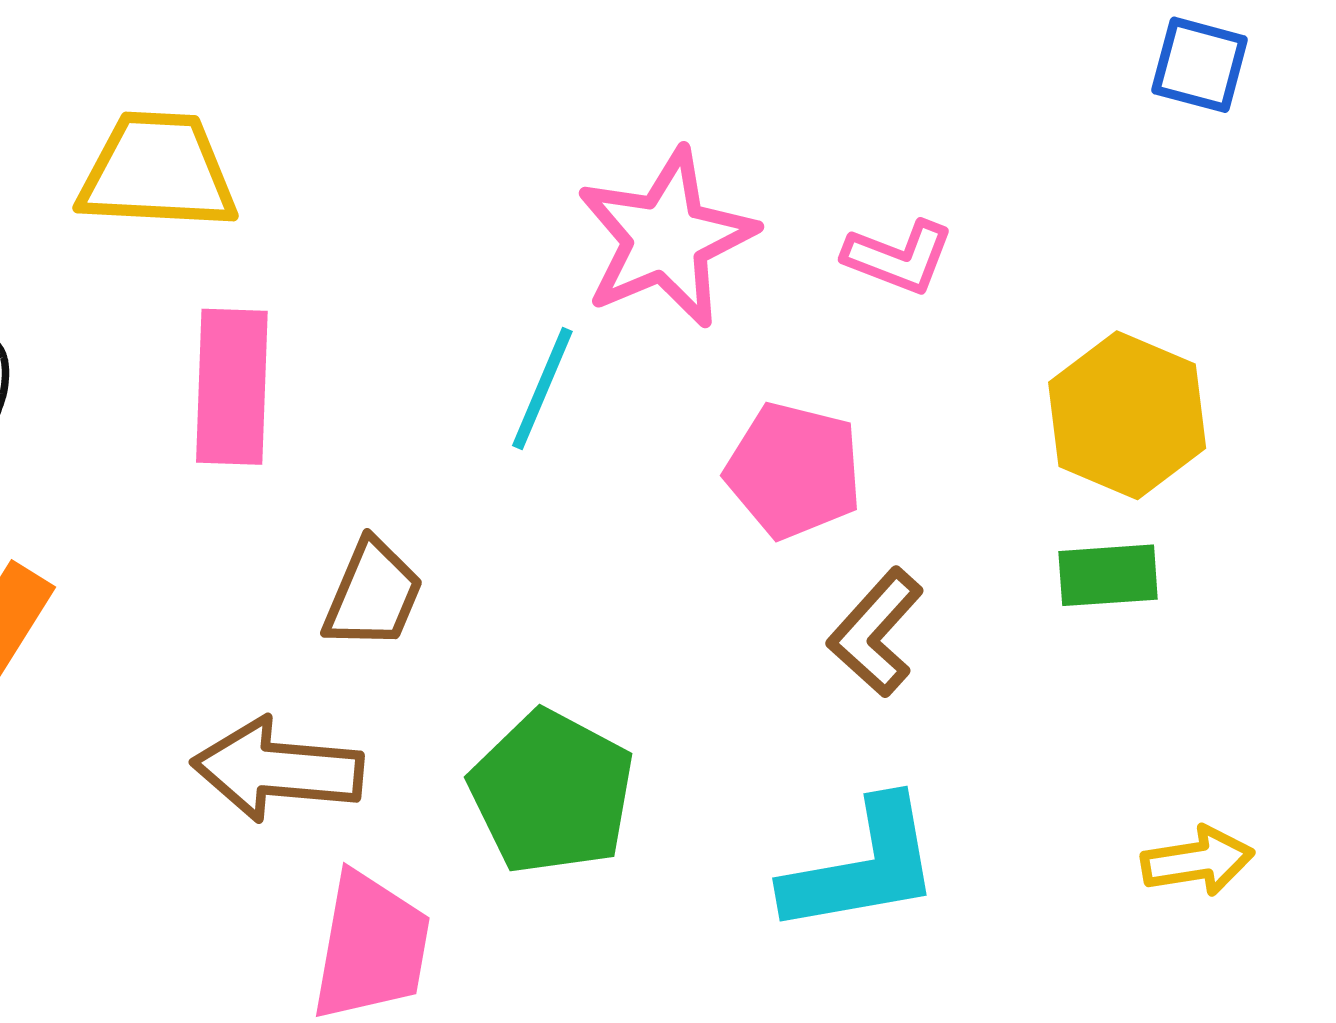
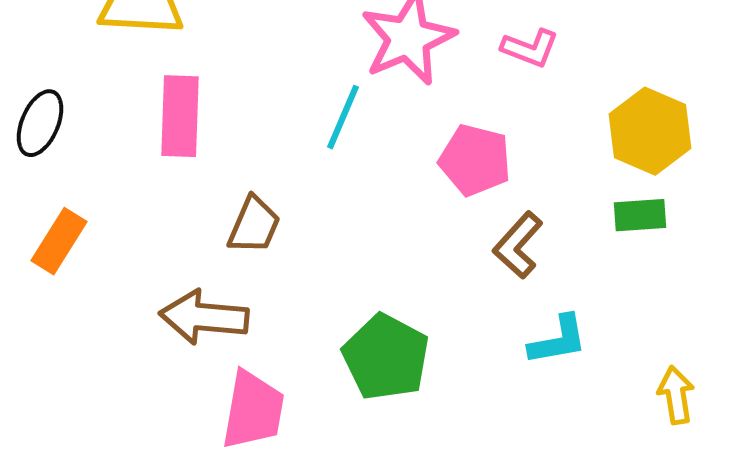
green pentagon: (552, 792) -> (386, 357), moved
yellow arrow: (1198, 861) -> (676, 395), moved, turned -90
cyan L-shape: (862, 867) -> (558, 340), moved, size x0.7

